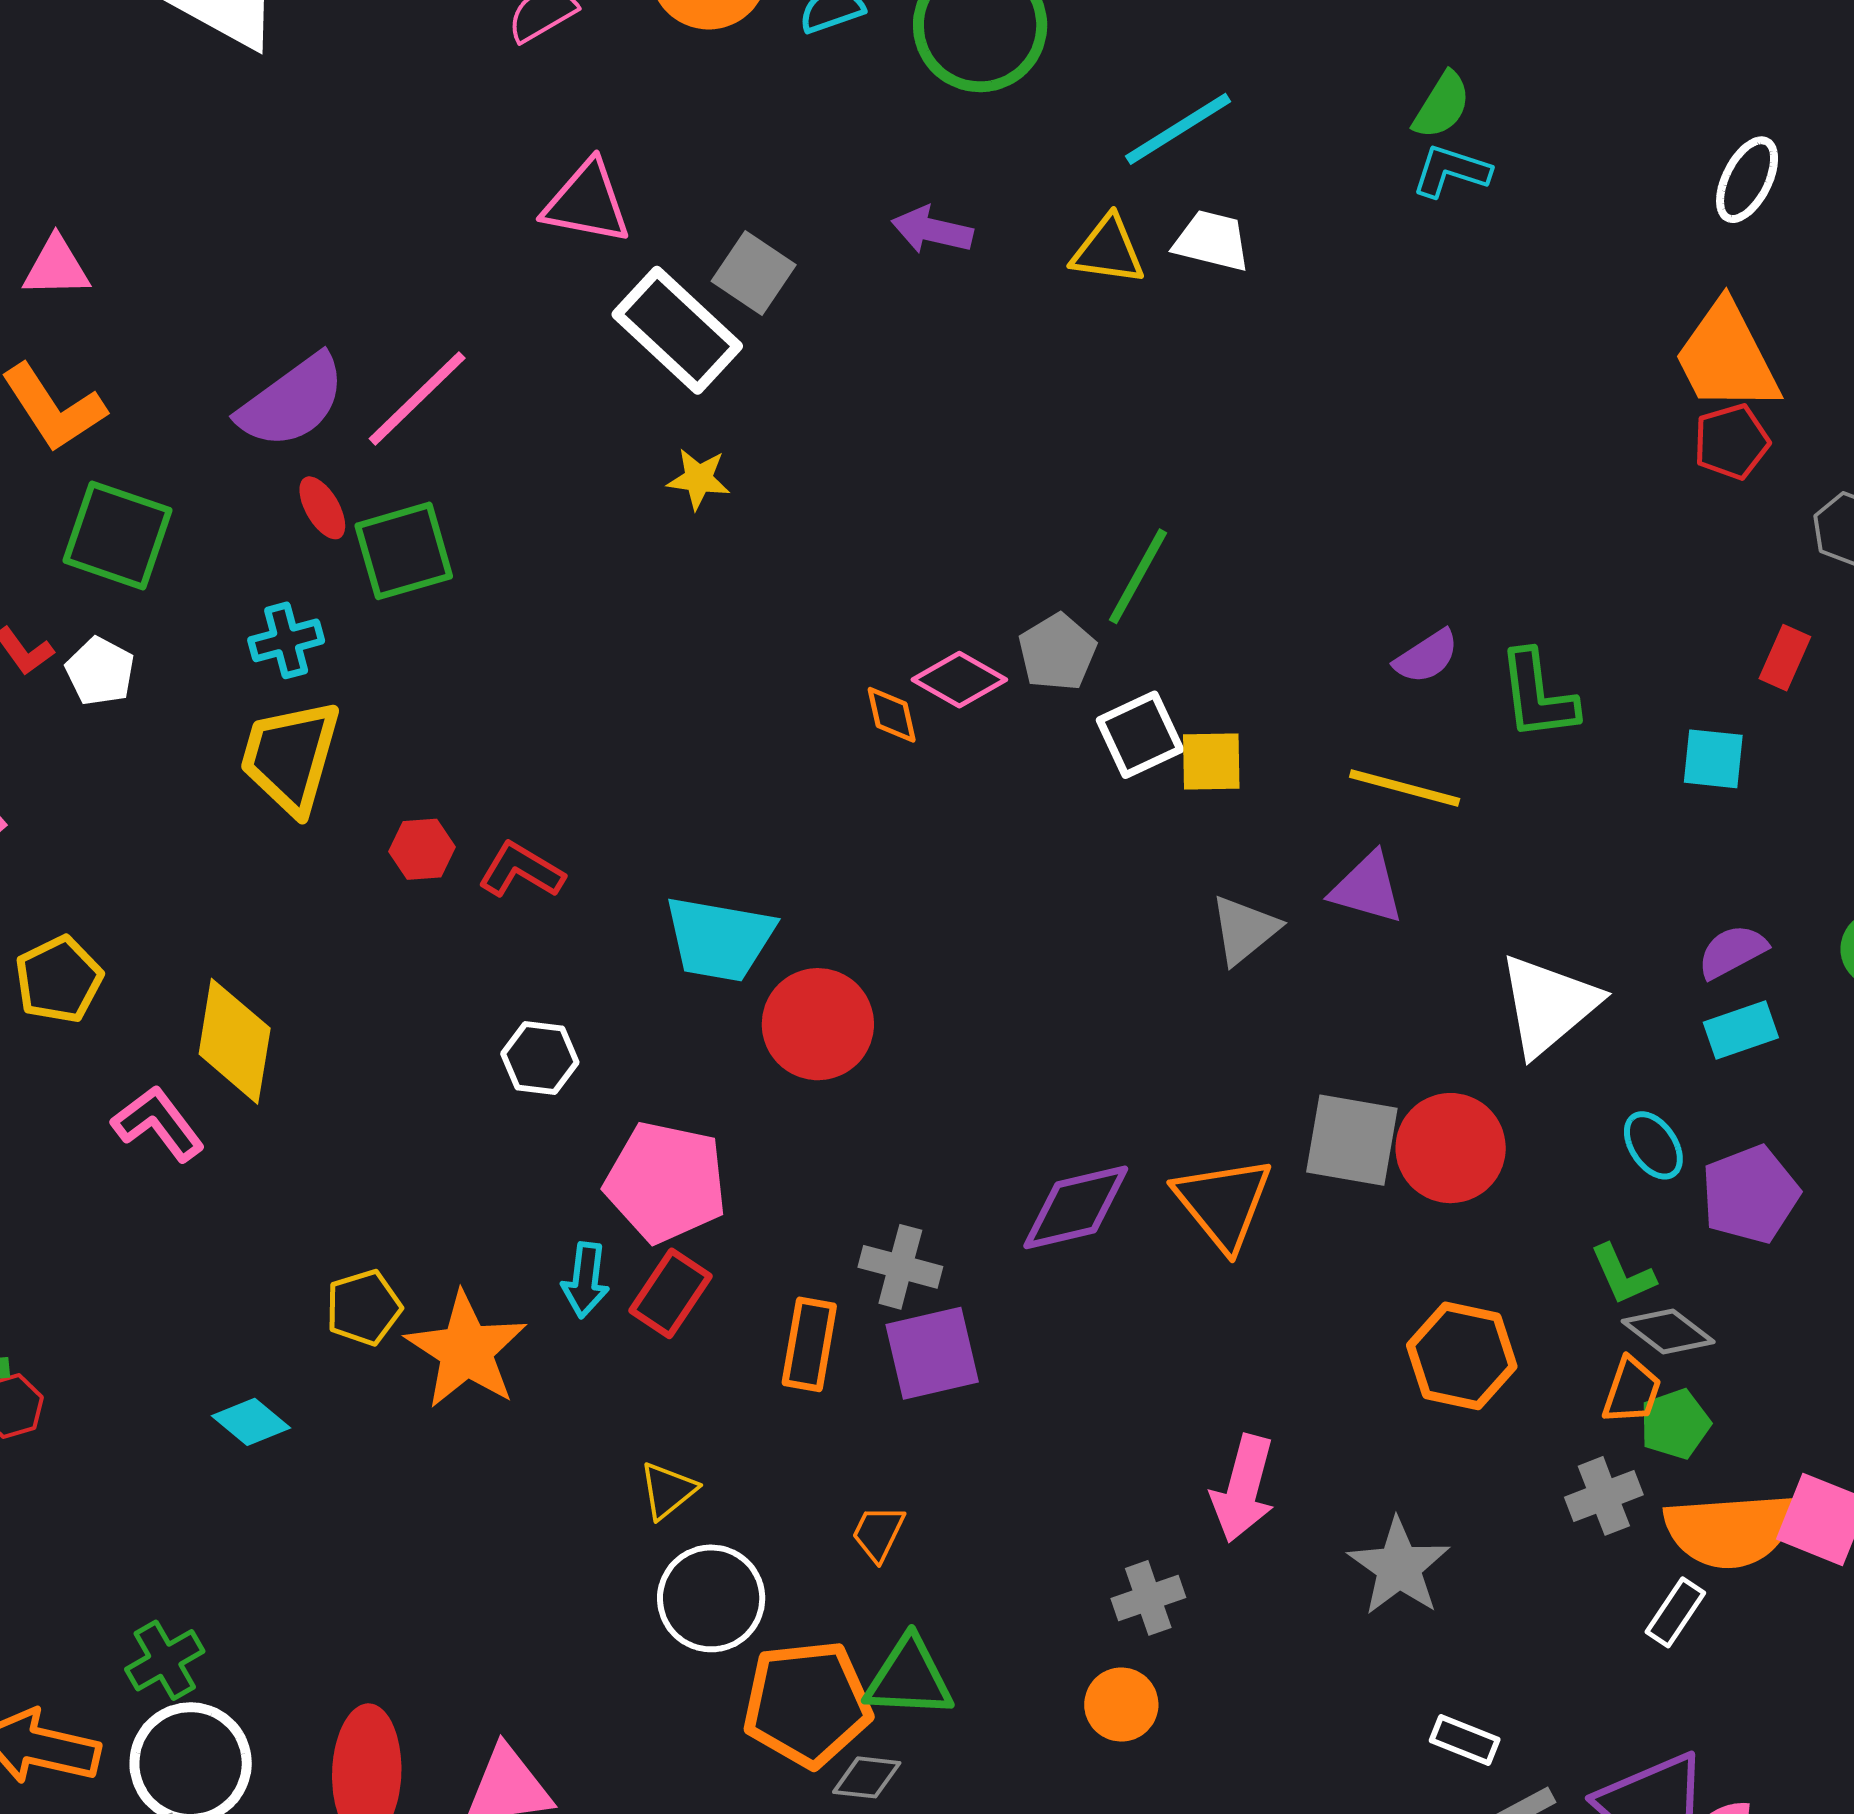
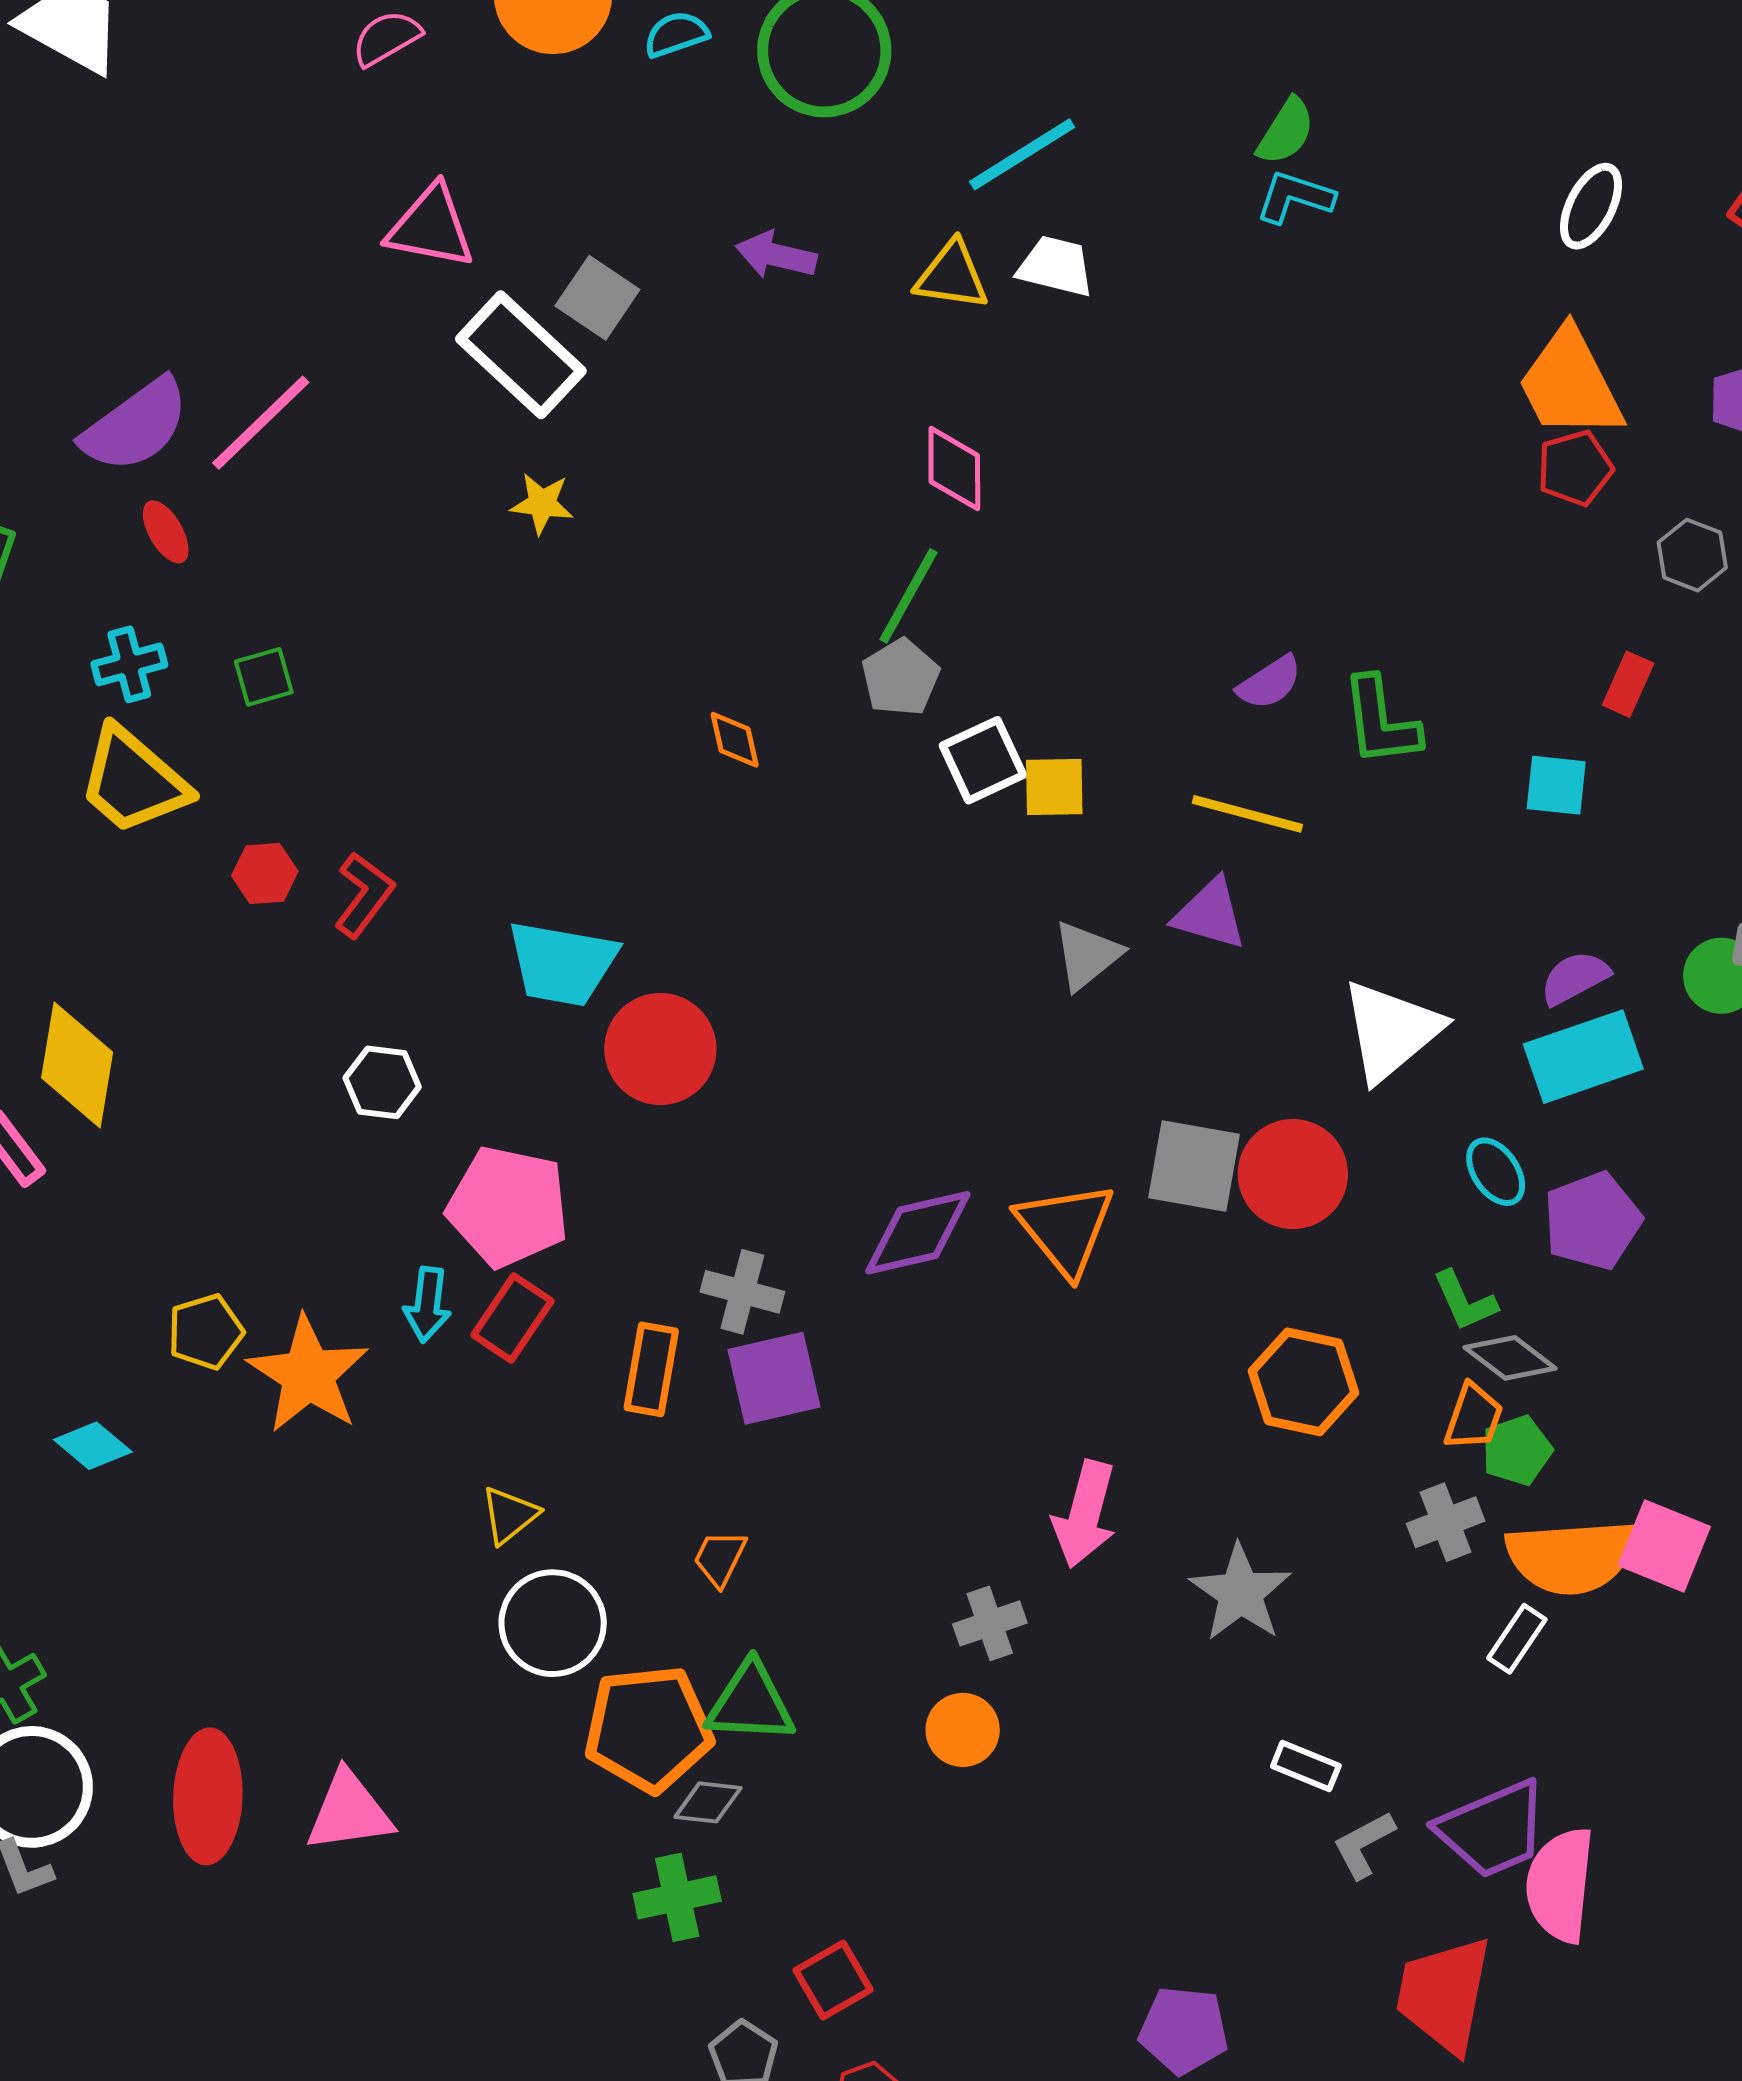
green square: (404, 551) -> (264, 677), moved, size x0.6
green line: (1138, 576) -> (908, 596), moved
pink diamond: (959, 680) -> (954, 468), moved, turned 60
yellow trapezoid: (290, 757) -> (133, 781), turned -65
red L-shape: (521, 870) -> (364, 895), turned 96
cyan rectangle: (1741, 1030) -> (1583, 1057), size x1.6

